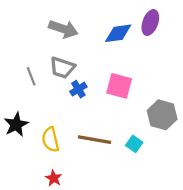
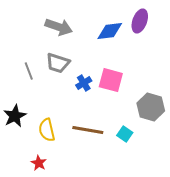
blue cross: (78, 89) -> (84, 83), moved
red star: (54, 178) -> (39, 163), moved

